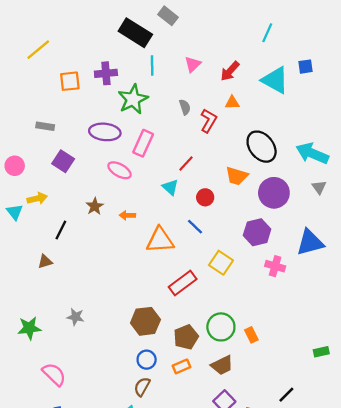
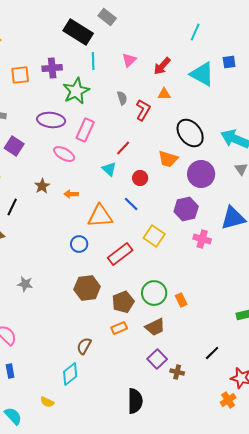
blue circle: (147, 360) -> (79, 244), moved

